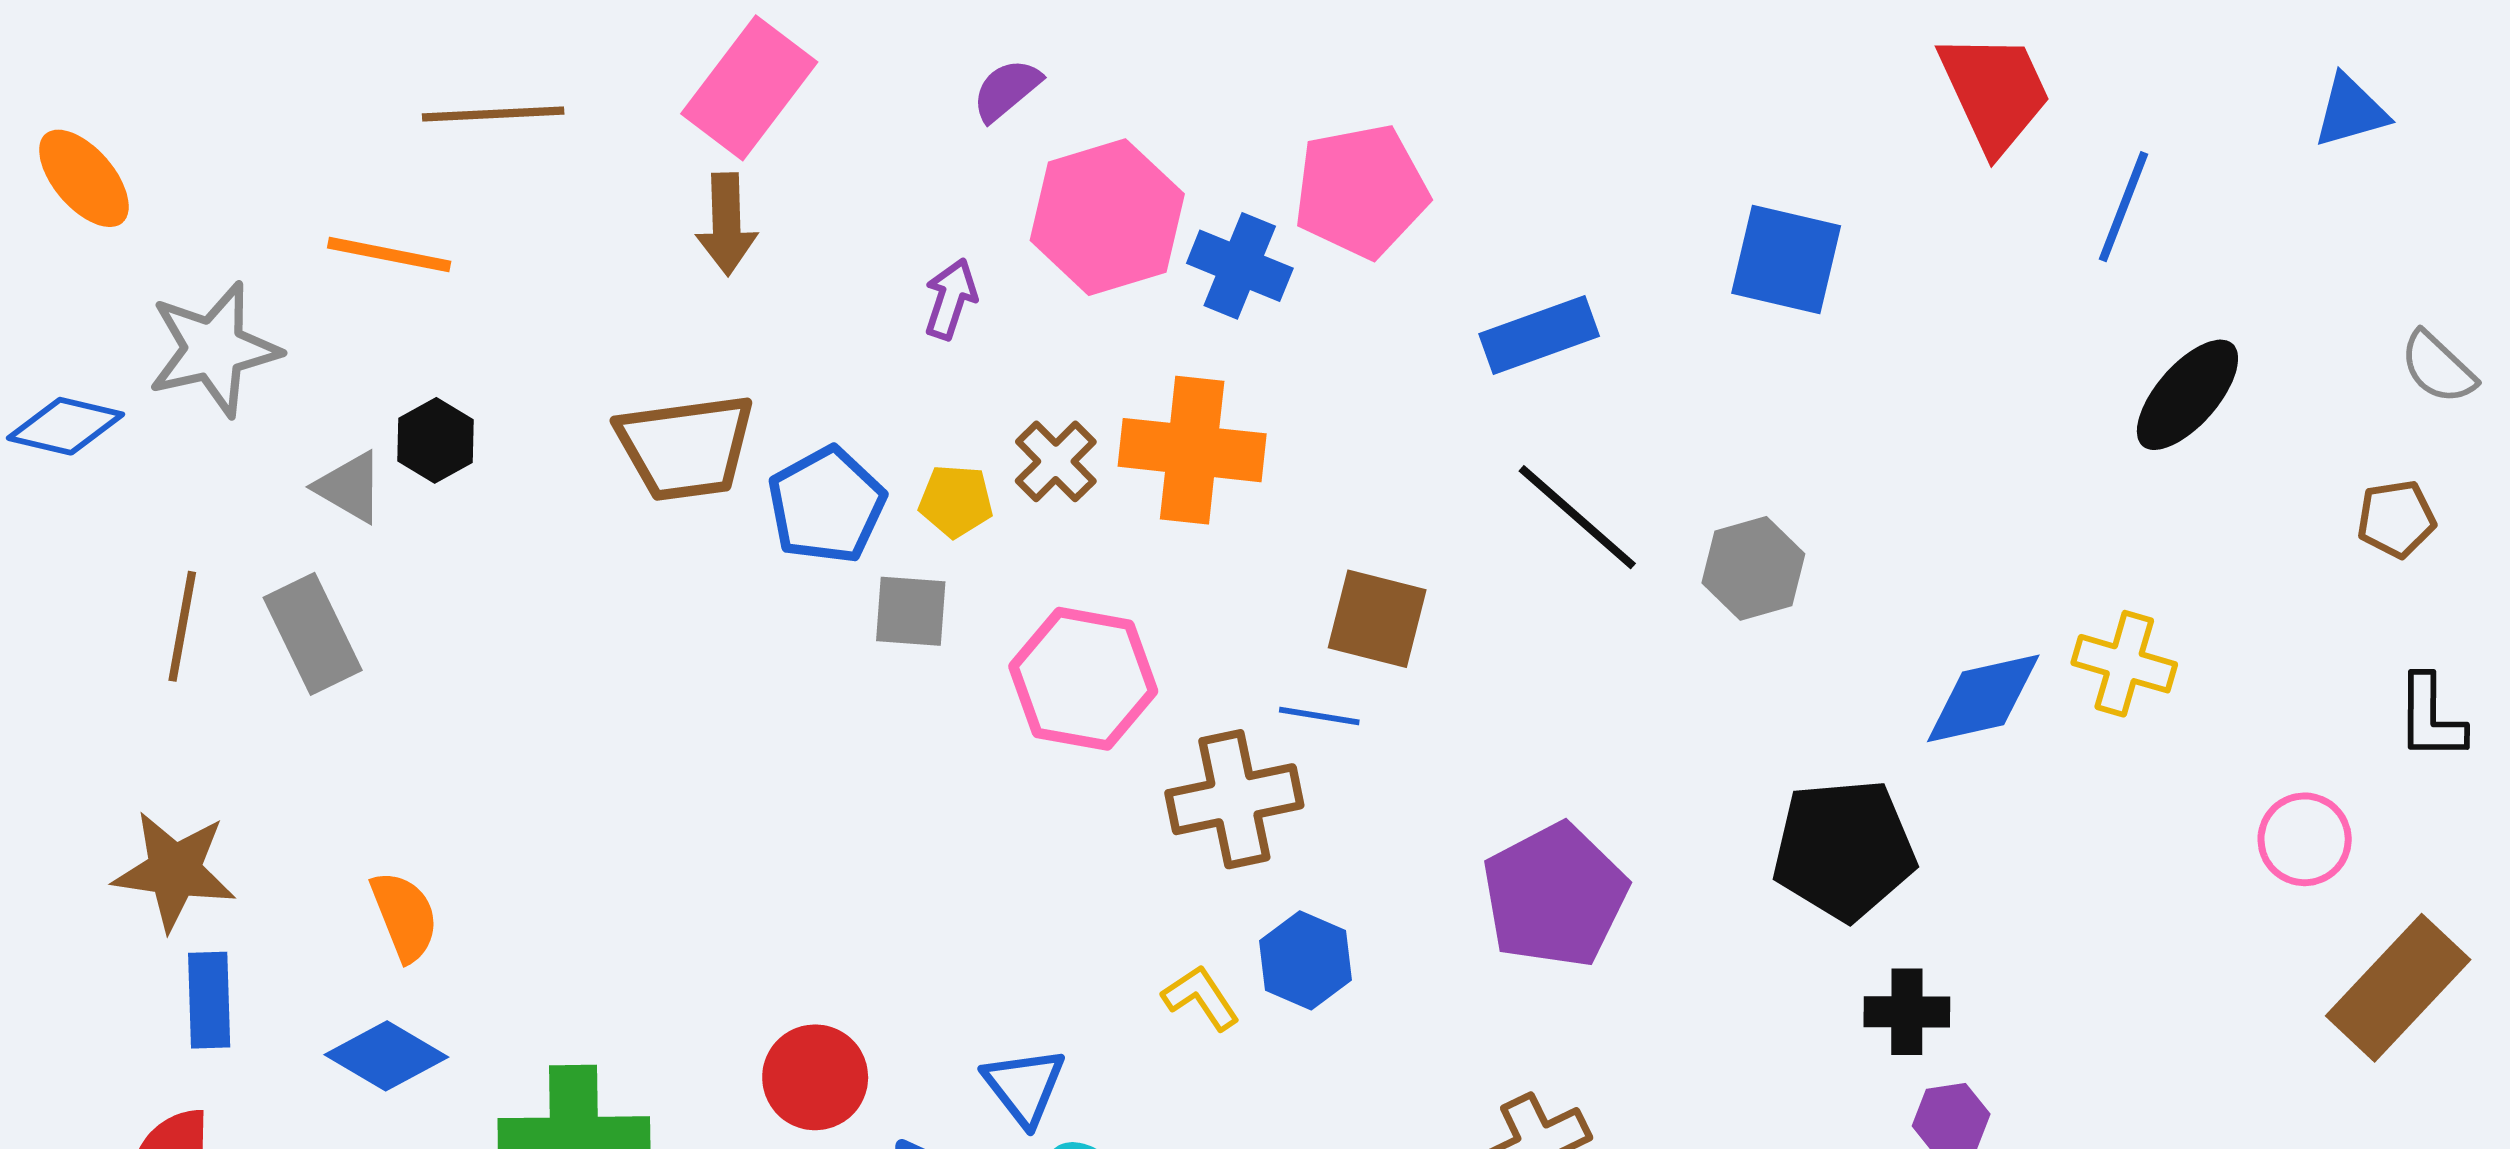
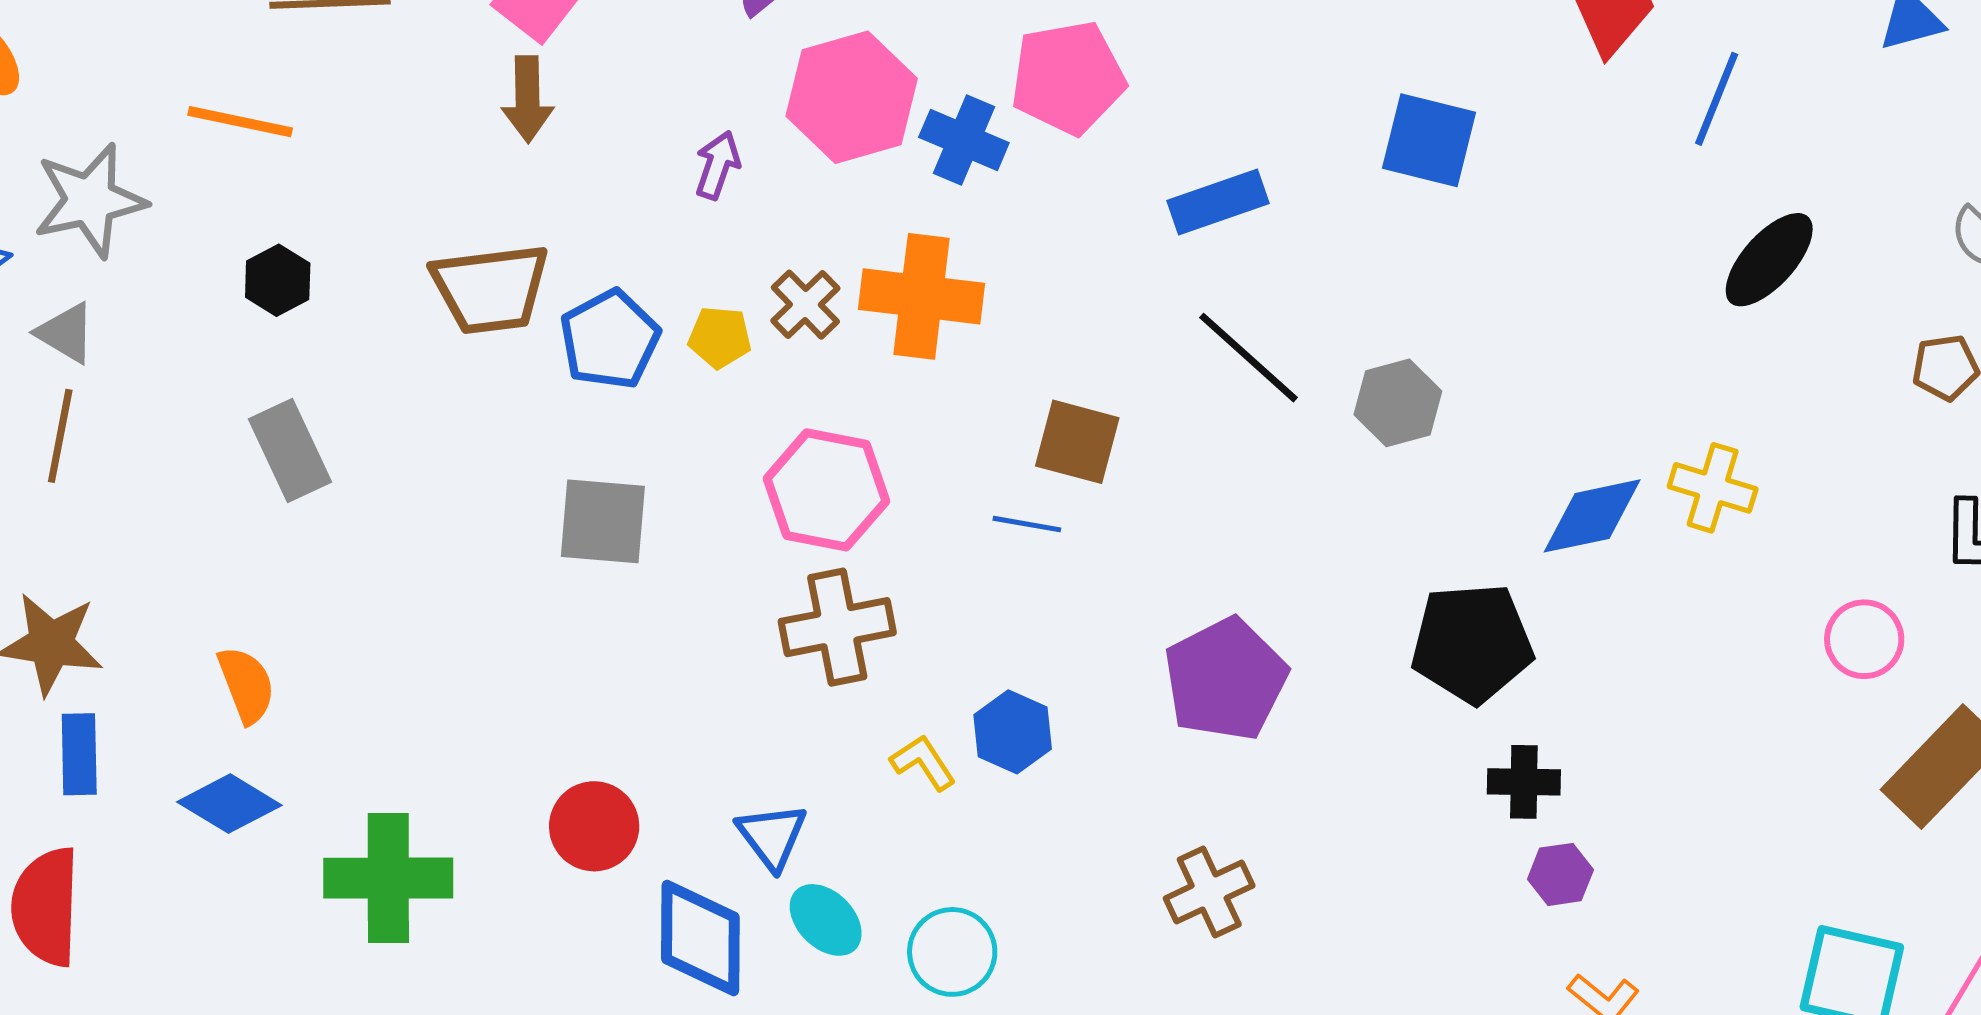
gray triangle: (350, 487) -> (66, 333), moved
gray square: (911, 611) -> (603, 521), moved, size x1.4
gray rectangle: (313, 634) -> (290, 450), moved
brown cross: (1234, 799) -> (837, 627), moved

